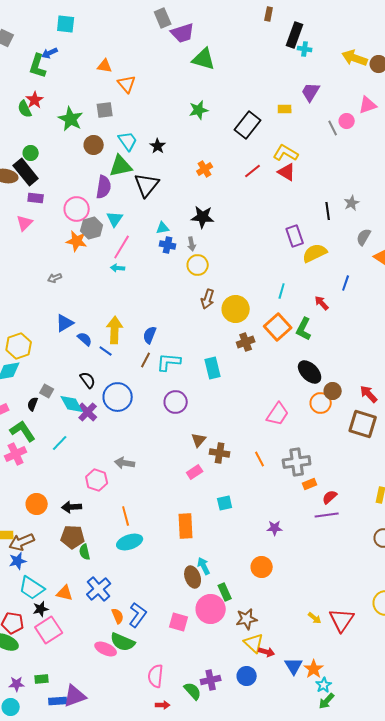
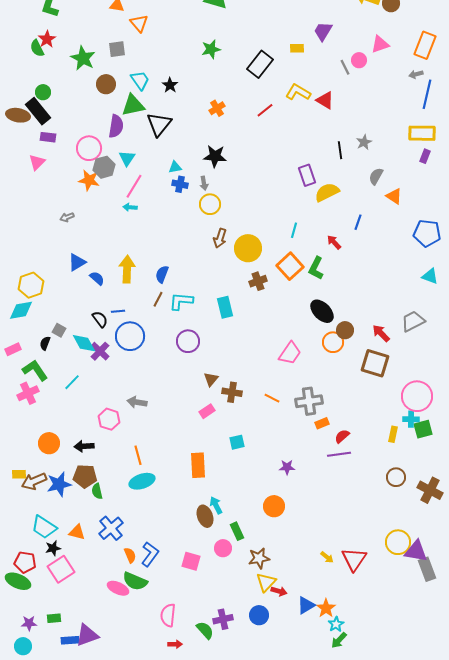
red triangle: (287, 172) -> (325, 100), moved
blue line: (106, 351) -> (118, 311), moved, turned -40
orange line: (260, 459) -> (272, 398), turned -35
blue star: (18, 561) -> (59, 484), moved, size x1.4
pink circle: (211, 609) -> (223, 548), size x0.6
yellow triangle: (254, 643) -> (266, 582), turned 30
blue triangle: (294, 666) -> (306, 605), turned 30

